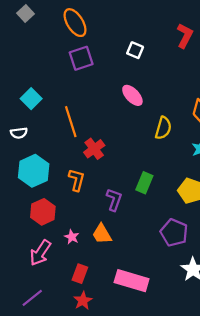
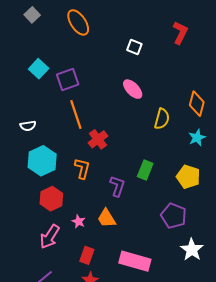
purple square: (81, 58) -> (68, 80), moved
cyan square: (31, 99) -> (39, 69), moved

